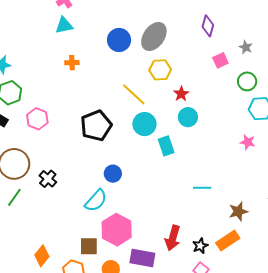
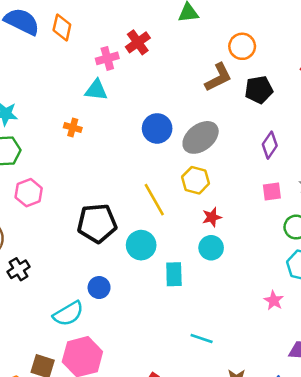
orange cross: (72, 63) -> (73, 128), moved
cyan circle: (144, 124) -> (141, 245), moved

